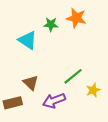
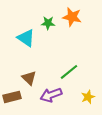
yellow star: (93, 90) -> (88, 97), moved

